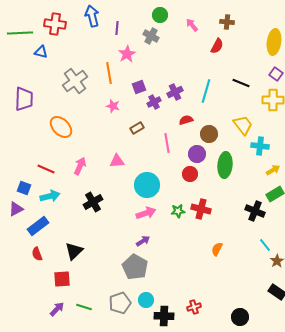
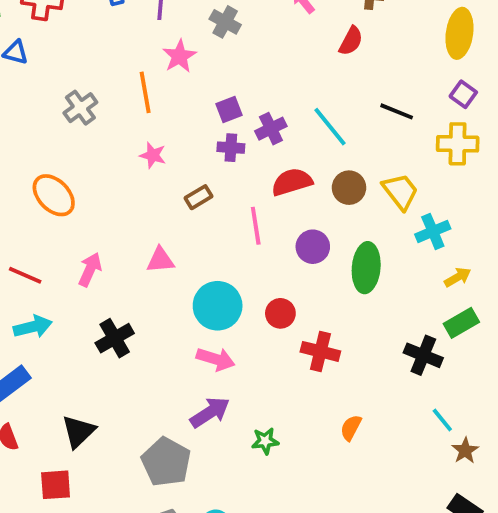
gray cross: (75, 81) -> (80, 108), size x0.7
purple square: (139, 87) -> (229, 110), moved
cyan line: (206, 91) -> (330, 127), turned -55
purple cross: (154, 102) -> (231, 148), turned 32
red semicircle: (186, 120) -> (292, 182), size x1.5
brown circle: (209, 134) -> (349, 188), moved
cyan cross: (260, 146) -> (433, 231), turned -30
red circle: (190, 174) -> (280, 313), moved
green star: (178, 211) -> (265, 441), moved
pink arrow: (146, 213) -> (216, 359), turned 36
purple arrow: (143, 241) -> (210, 412), size x1.5
gray pentagon: (135, 267) -> (166, 462), moved

